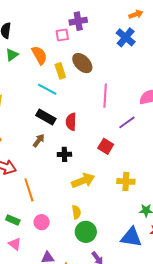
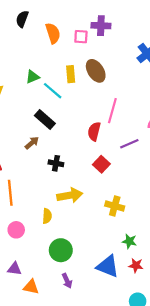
green triangle: (12, 55) -> (33, 77), moved
orange semicircle: (39, 55) -> (53, 33), moved
red semicircle: (71, 122) -> (94, 131), moved
yellow semicircle: (76, 212) -> (47, 216), moved

